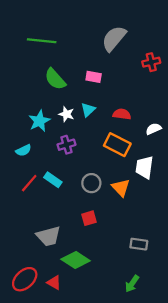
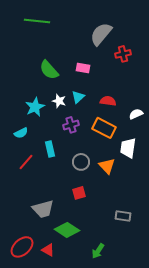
green line: (42, 41) -> (37, 21), moved
red cross: (151, 62) -> (123, 54), moved
purple cross: (66, 145) -> (71, 125), moved
cyan rectangle: (53, 180) -> (50, 149), moved, turned 42
green arrow: (132, 284) -> (98, 251), moved

